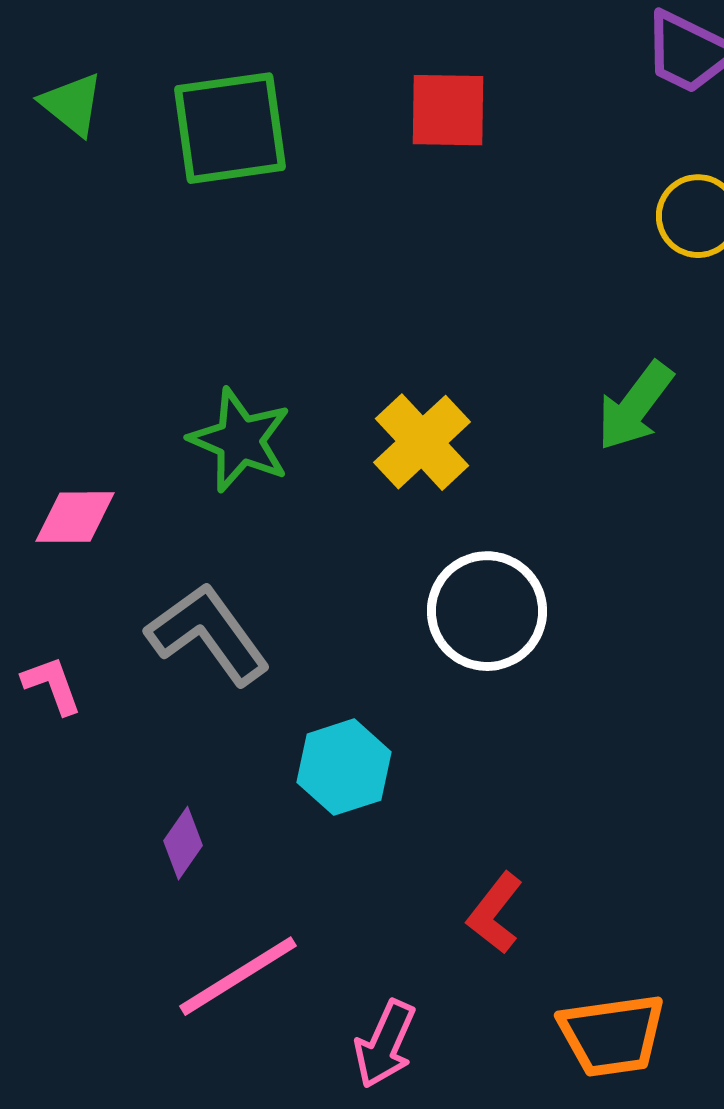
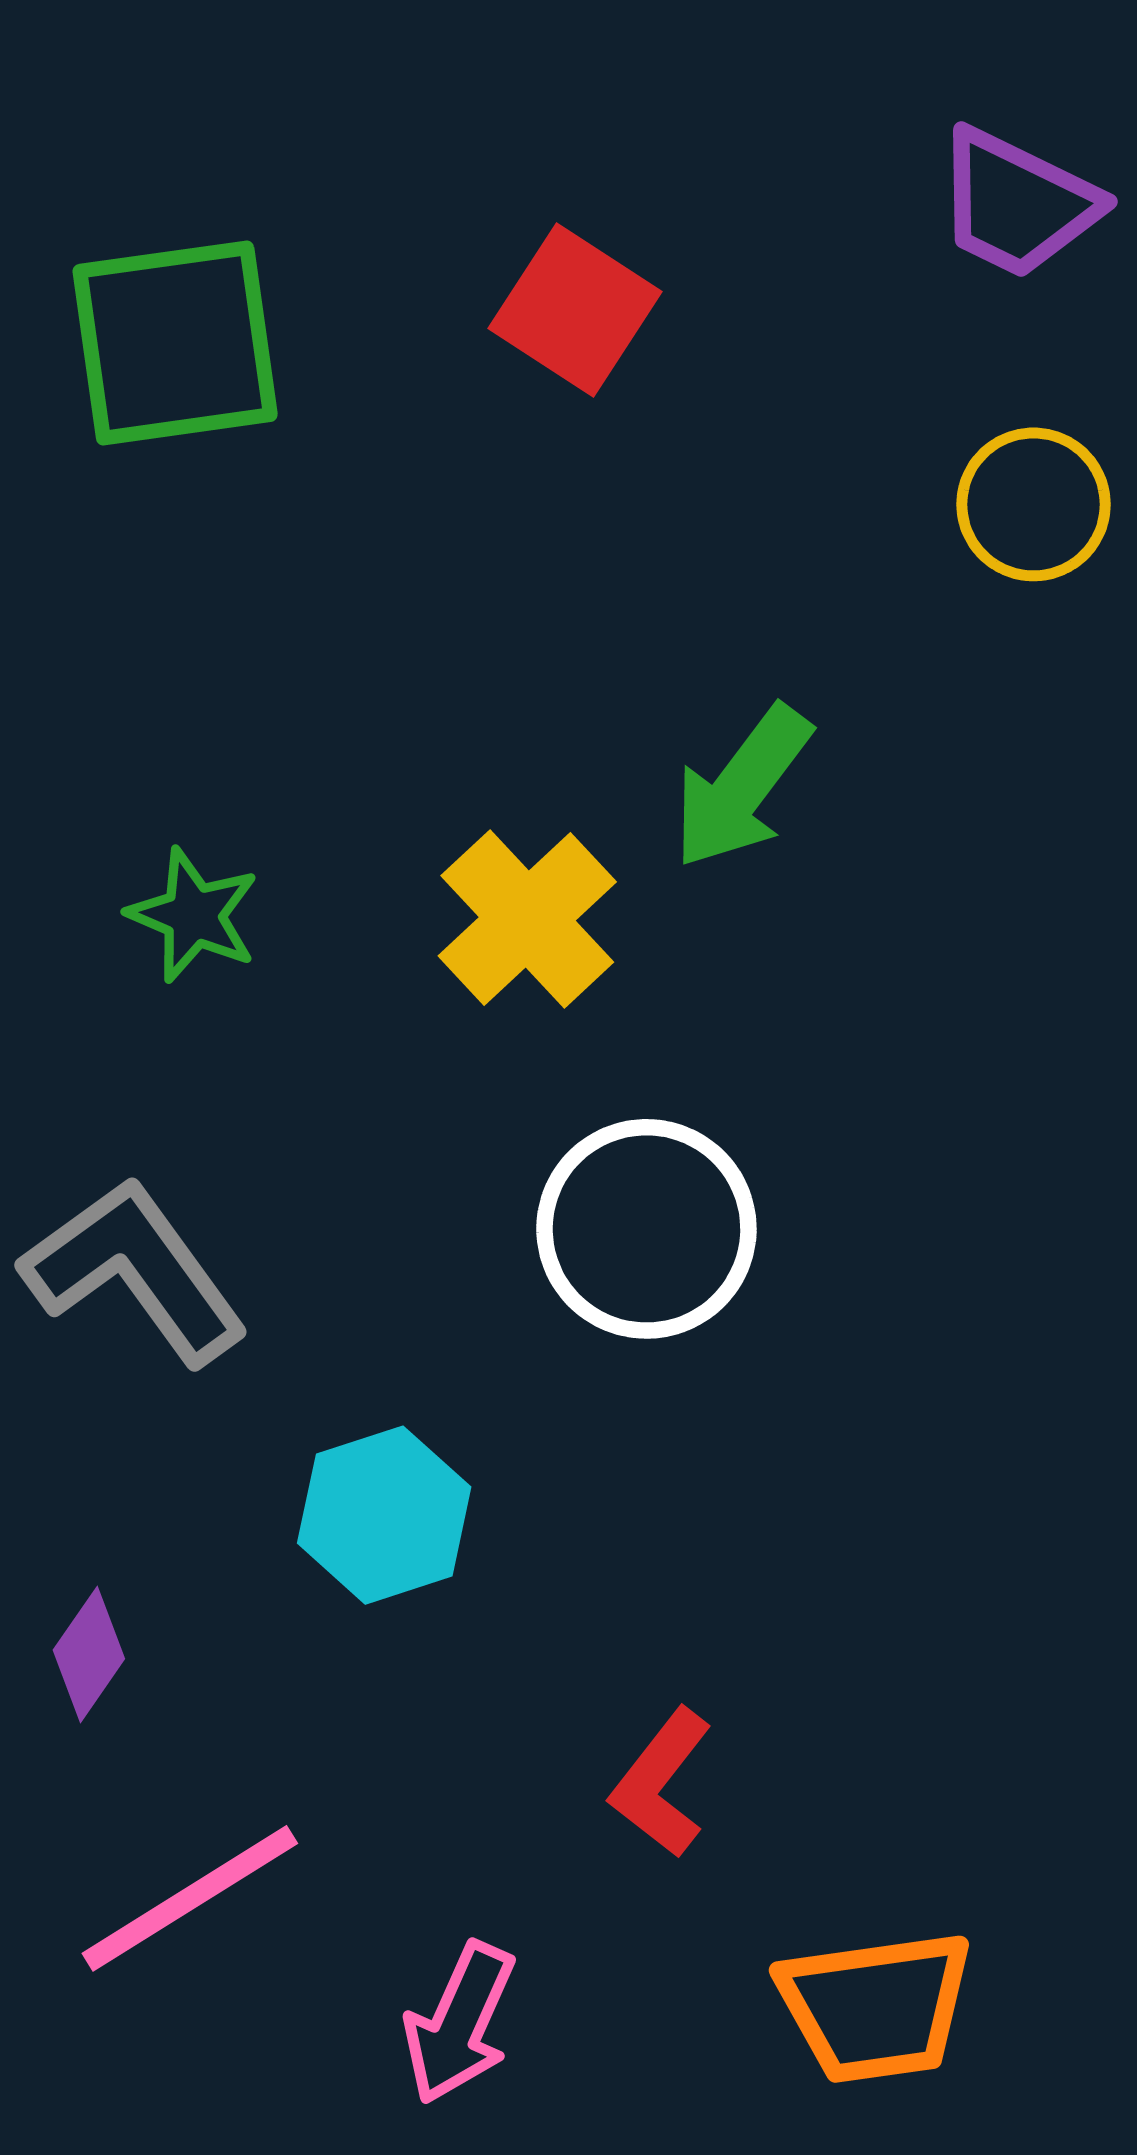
red square: (448, 110) -> (575, 310), turned 32
green arrow: (635, 406) -> (742, 787), moved
green star: (240, 440) -> (193, 915), size x0.7

